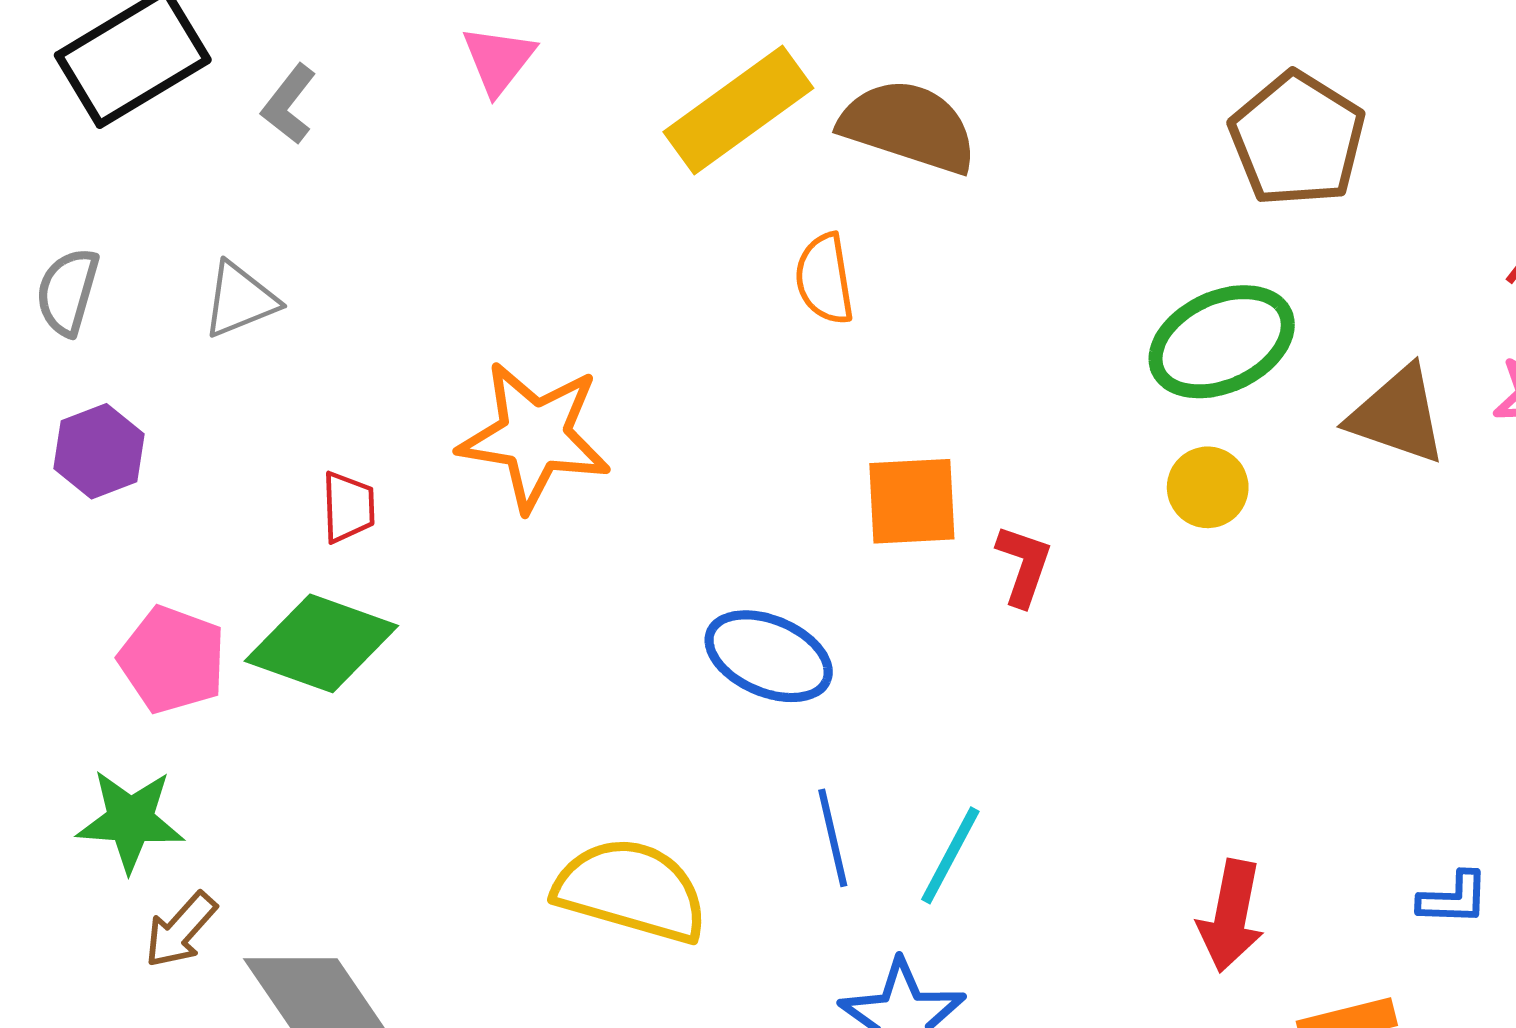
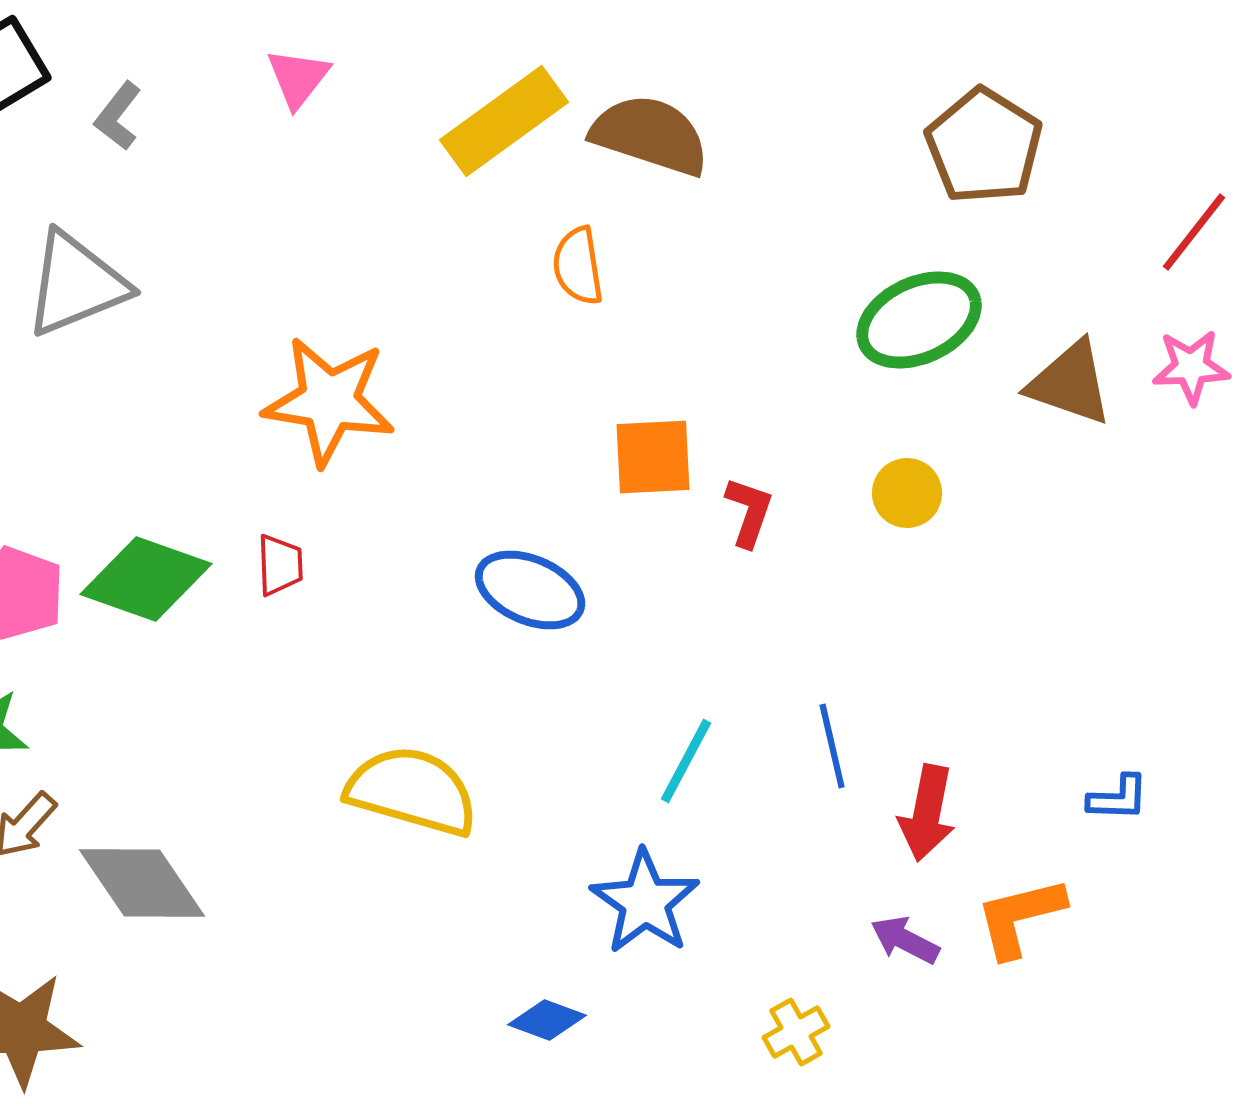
gray triangle: (240, 300) -> (76, 284), size x1.6
yellow circle: (1208, 487) -> (907, 493), moved
red trapezoid: (348, 507) -> (280, 565), moved
blue line: (833, 838) -> (832, 746), moved

